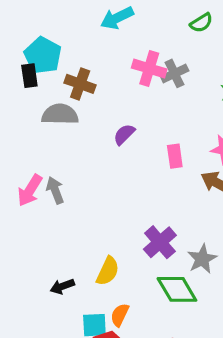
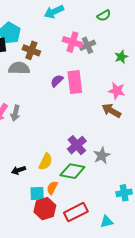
pink rectangle: (175, 156) -> (75, 82), moved, size x1.6
gray arrow: (55, 190) -> (15, 113), turned -147
green diamond: (177, 289) -> (72, 171), moved, turned -50

